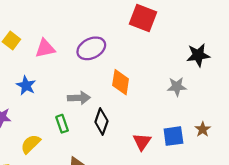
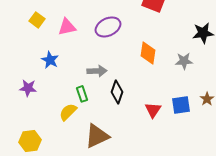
orange diamond: (121, 82) -> (148, 53), moved
yellow semicircle: (31, 144) -> (68, 112), moved

